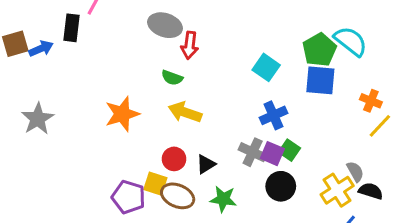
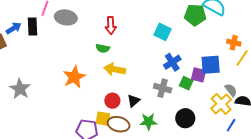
gray ellipse: (165, 25) -> (66, 17), moved
blue arrow: (41, 49) -> (14, 28), moved
green pentagon: (319, 50) -> (195, 15), turned -30
blue square: (320, 80) -> (211, 65), moved
purple square: (272, 154) -> (198, 75), moved
black circle: (281, 186) -> (185, 118), moved

